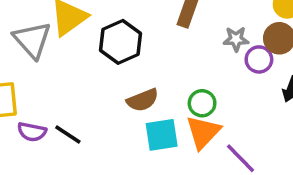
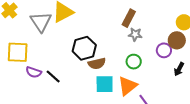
gray star: (236, 39) -> (135, 34), moved
black hexagon: (120, 42) -> (84, 48), moved
green circle: (202, 103) -> (134, 62), moved

